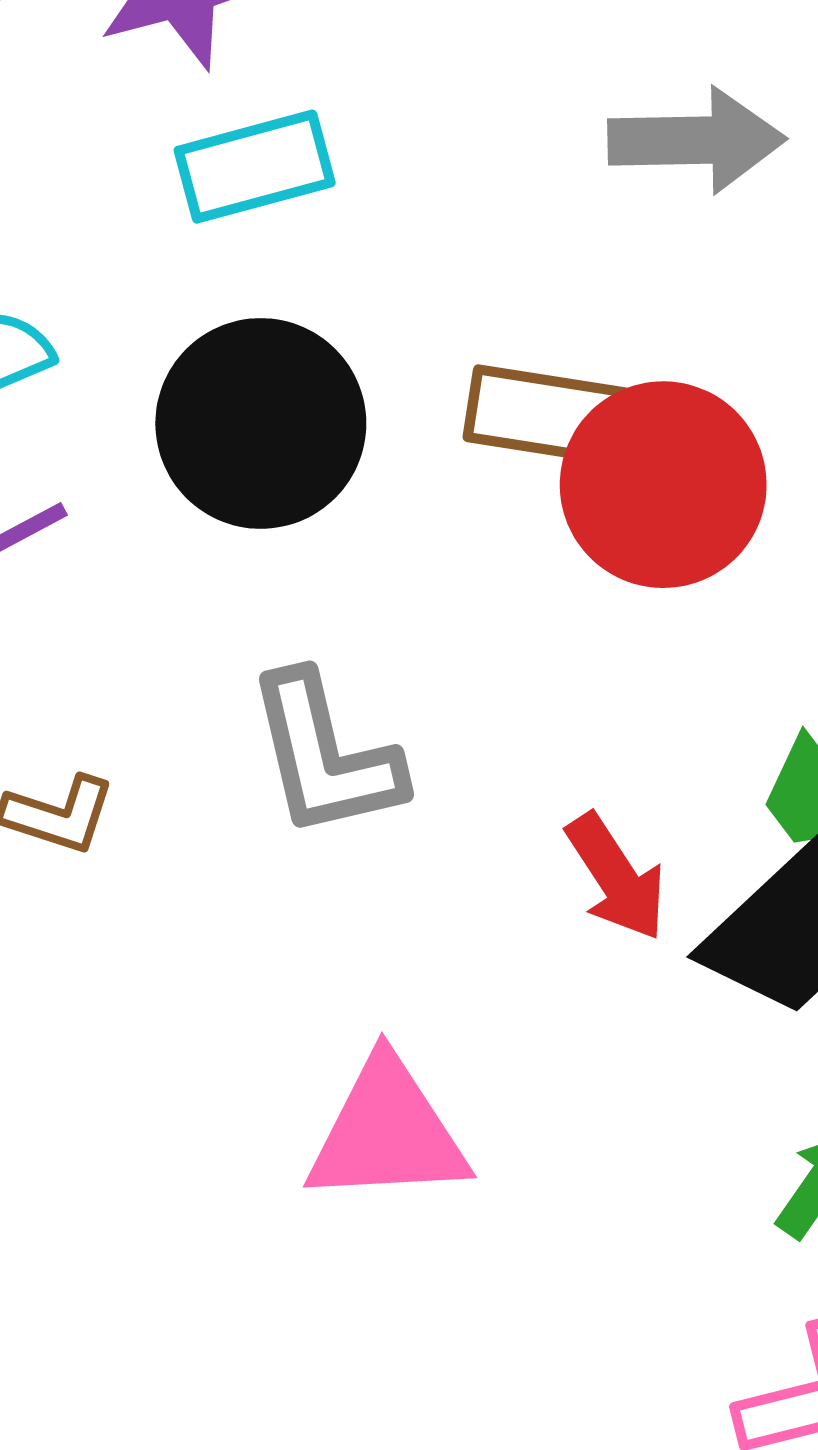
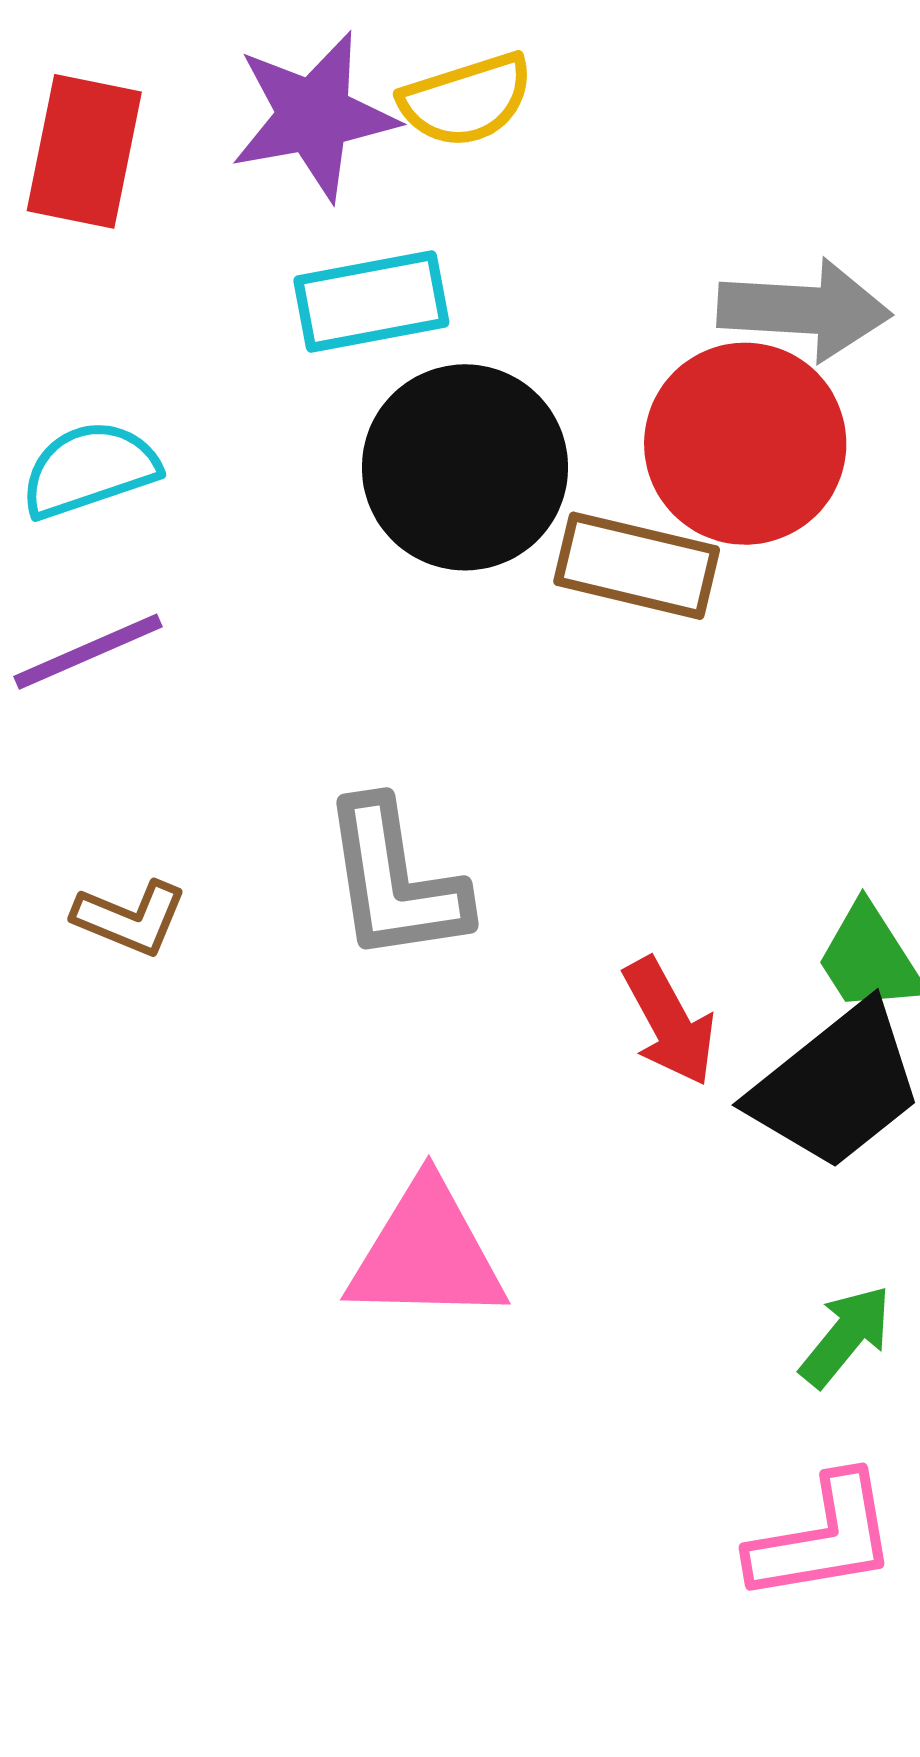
black circle: (261, 423) -> (465, 467), moved
red circle: (663, 485) -> (745, 444), moved

